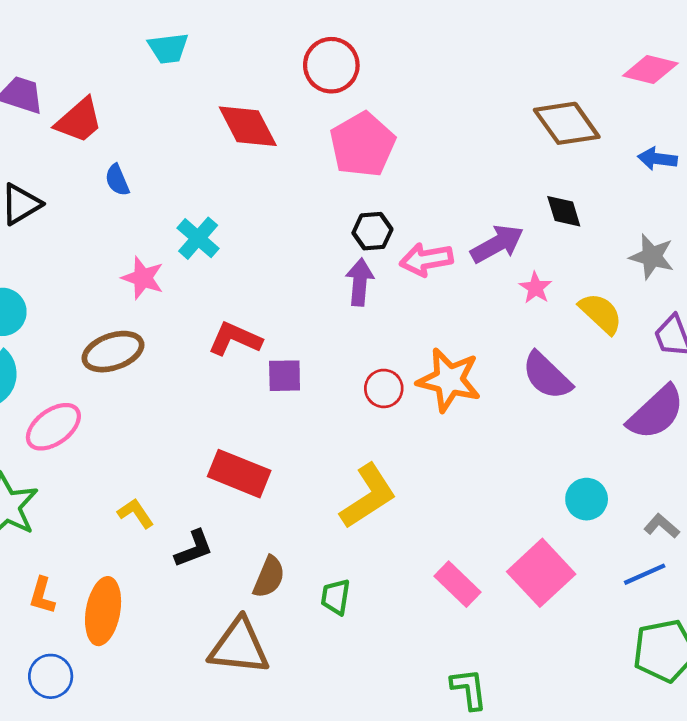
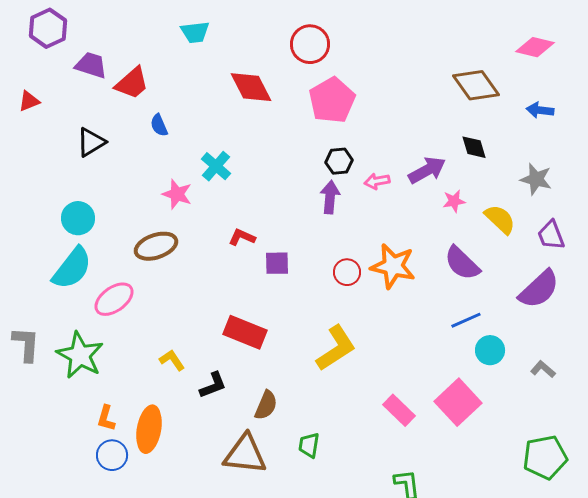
pink arrow: (426, 259) -> (377, 181), size x0.7
pink star: (535, 288) -> (454, 201), turned 30
red L-shape: (235, 339) -> (242, 237), size x0.7
blue line: (645, 574) -> (466, 320), moved
green trapezoid: (336, 597) -> (309, 445), moved
blue circle: (51, 676) -> (112, 455), moved

